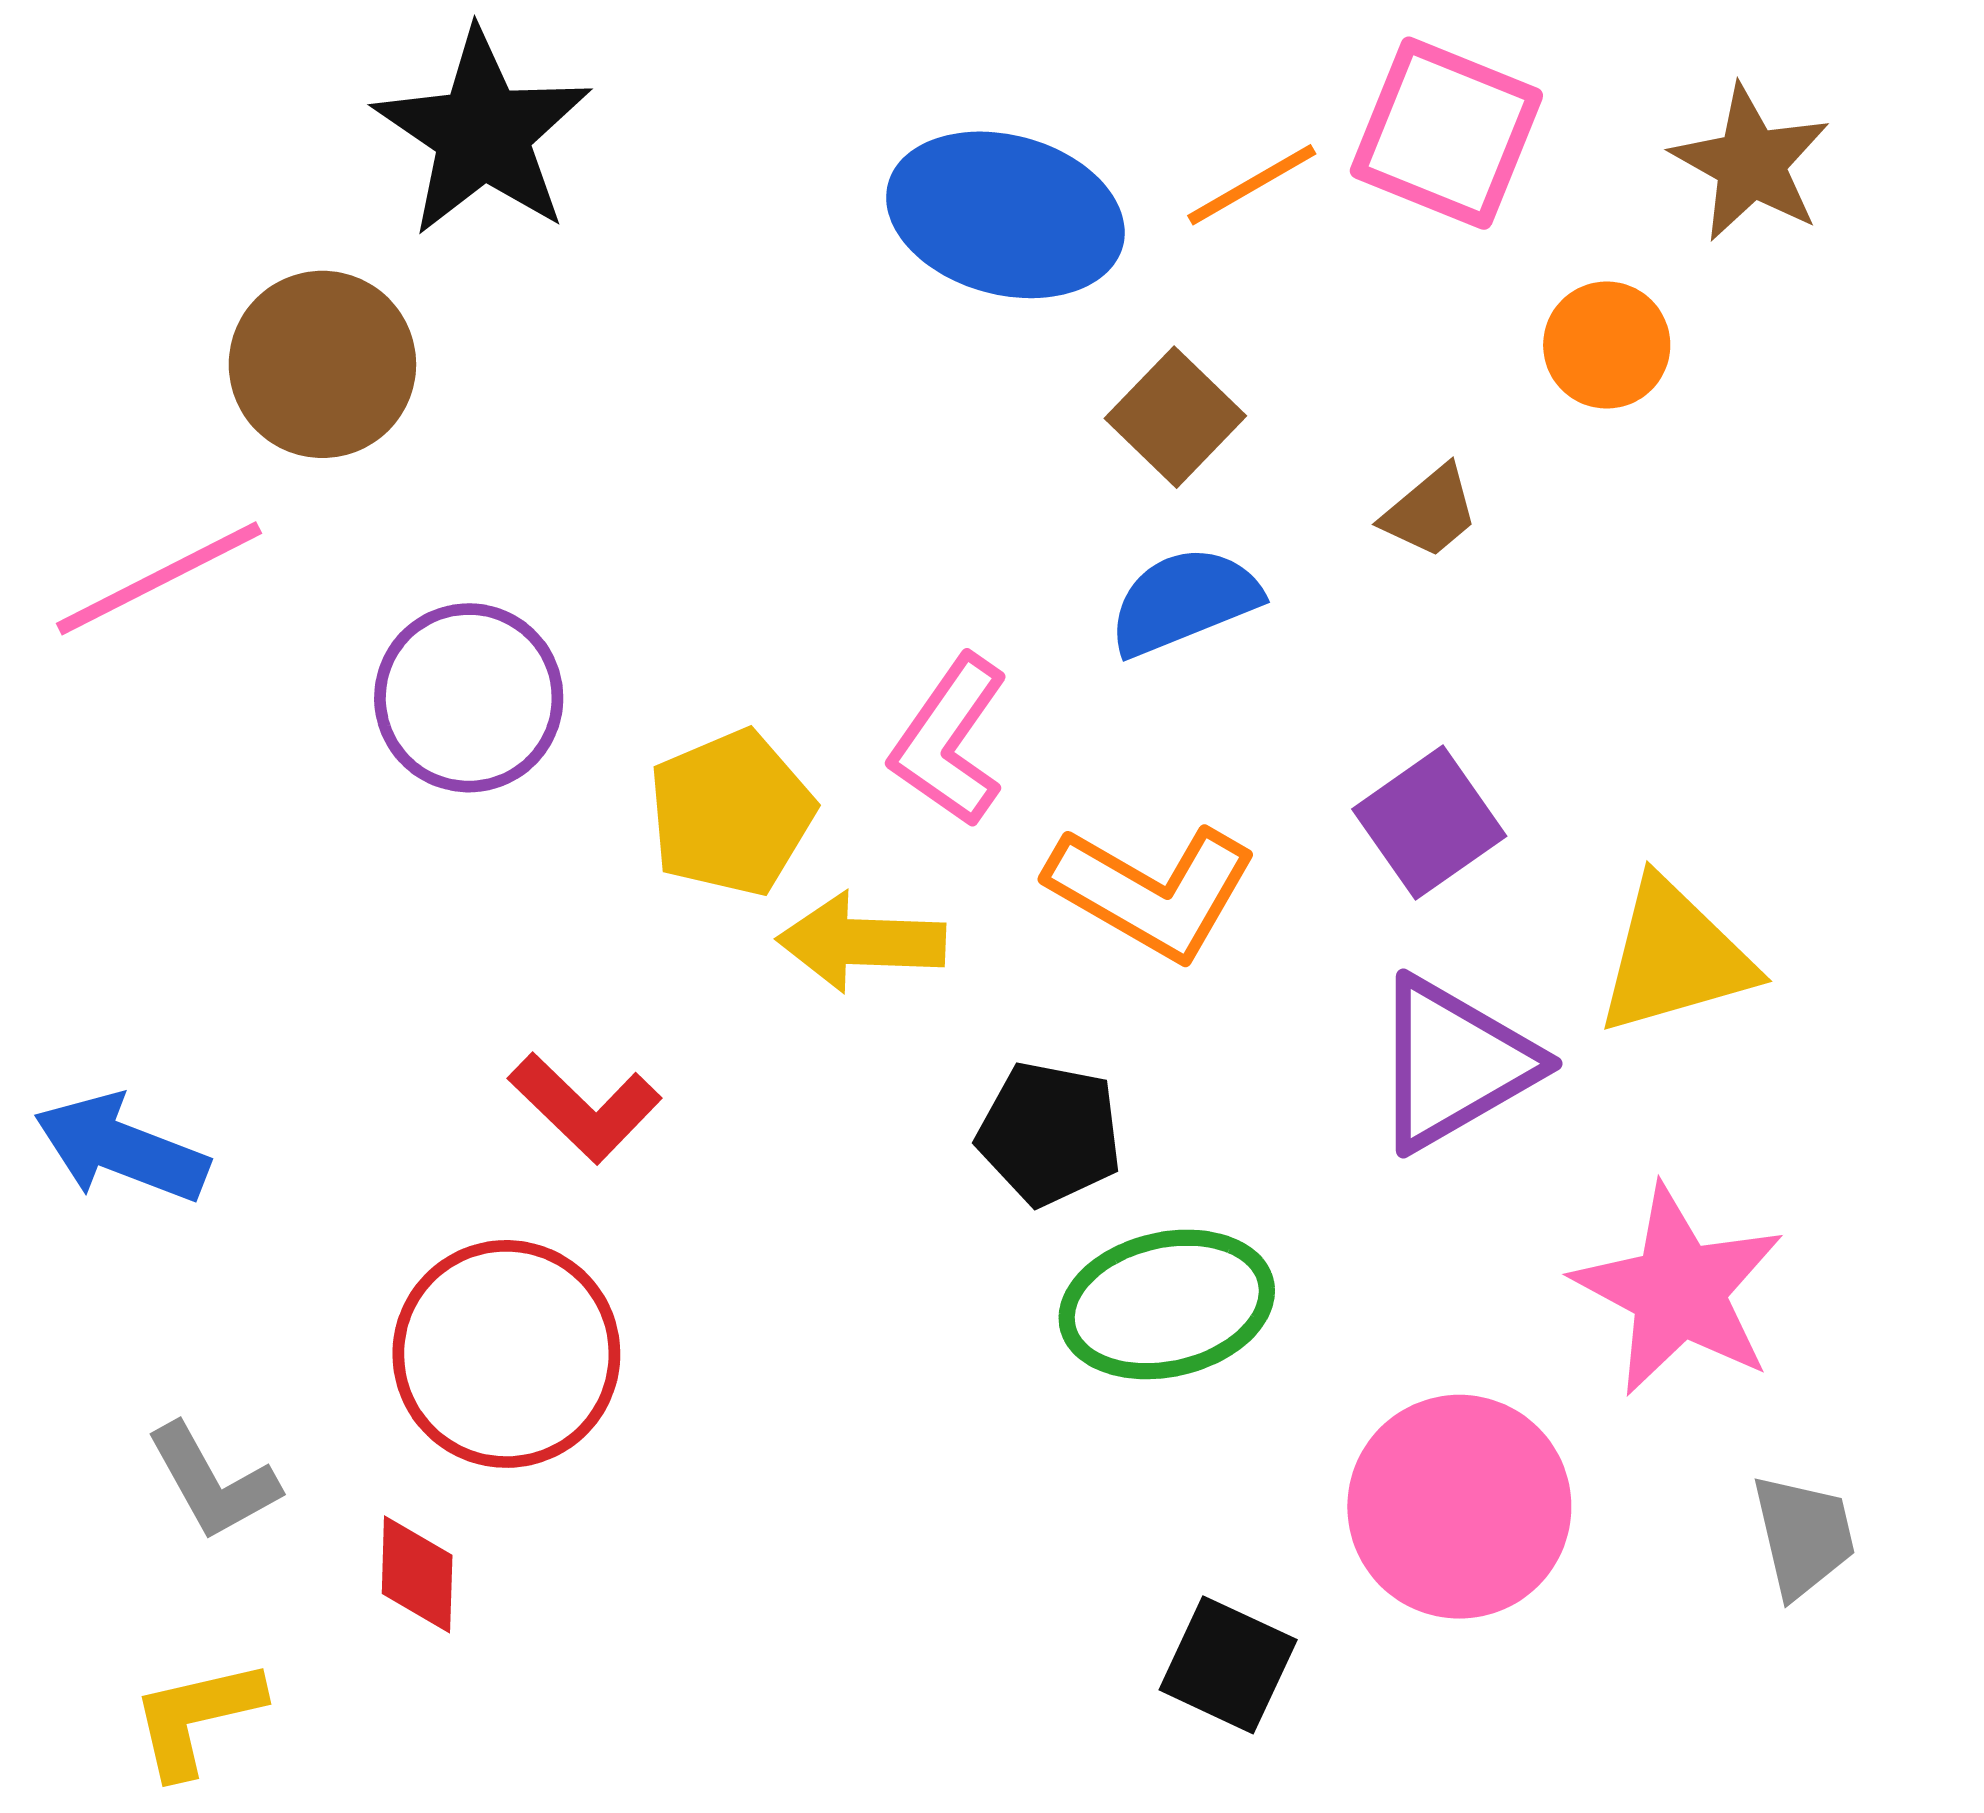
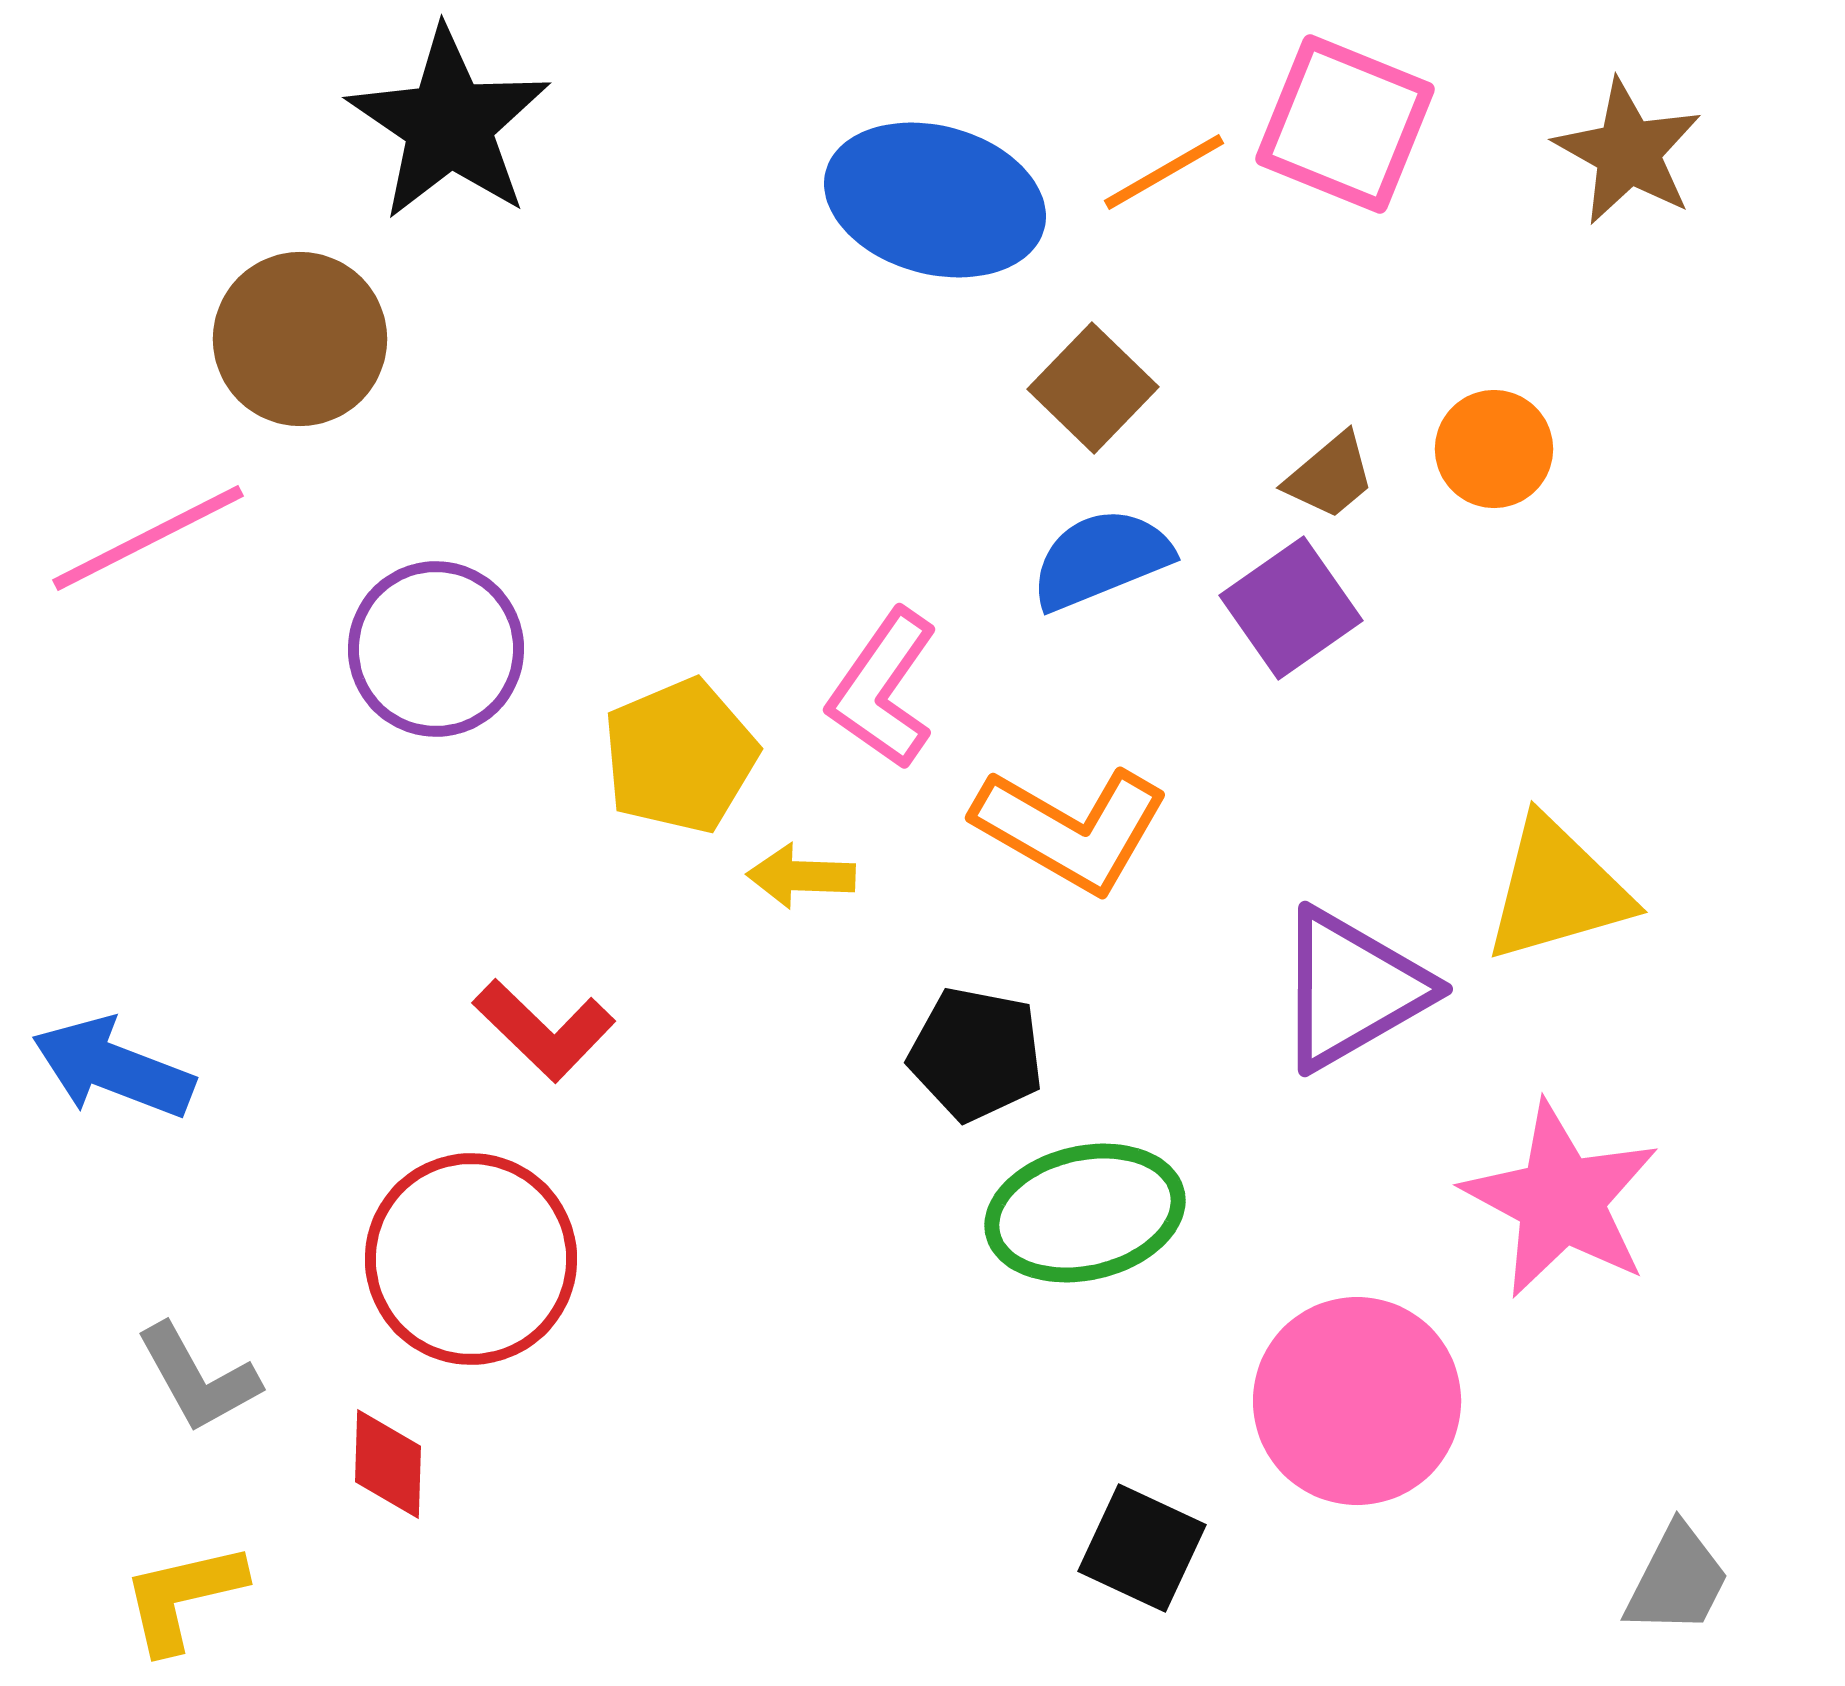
orange circle: (1607, 345) -> (1494, 449), moved
purple square: (1429, 823) -> (1291, 608), moved
yellow arrow: (861, 942) -> (801, 876), size x0.7
gray trapezoid: (1804, 1536) -> (1677, 1580), moved, turned 40

